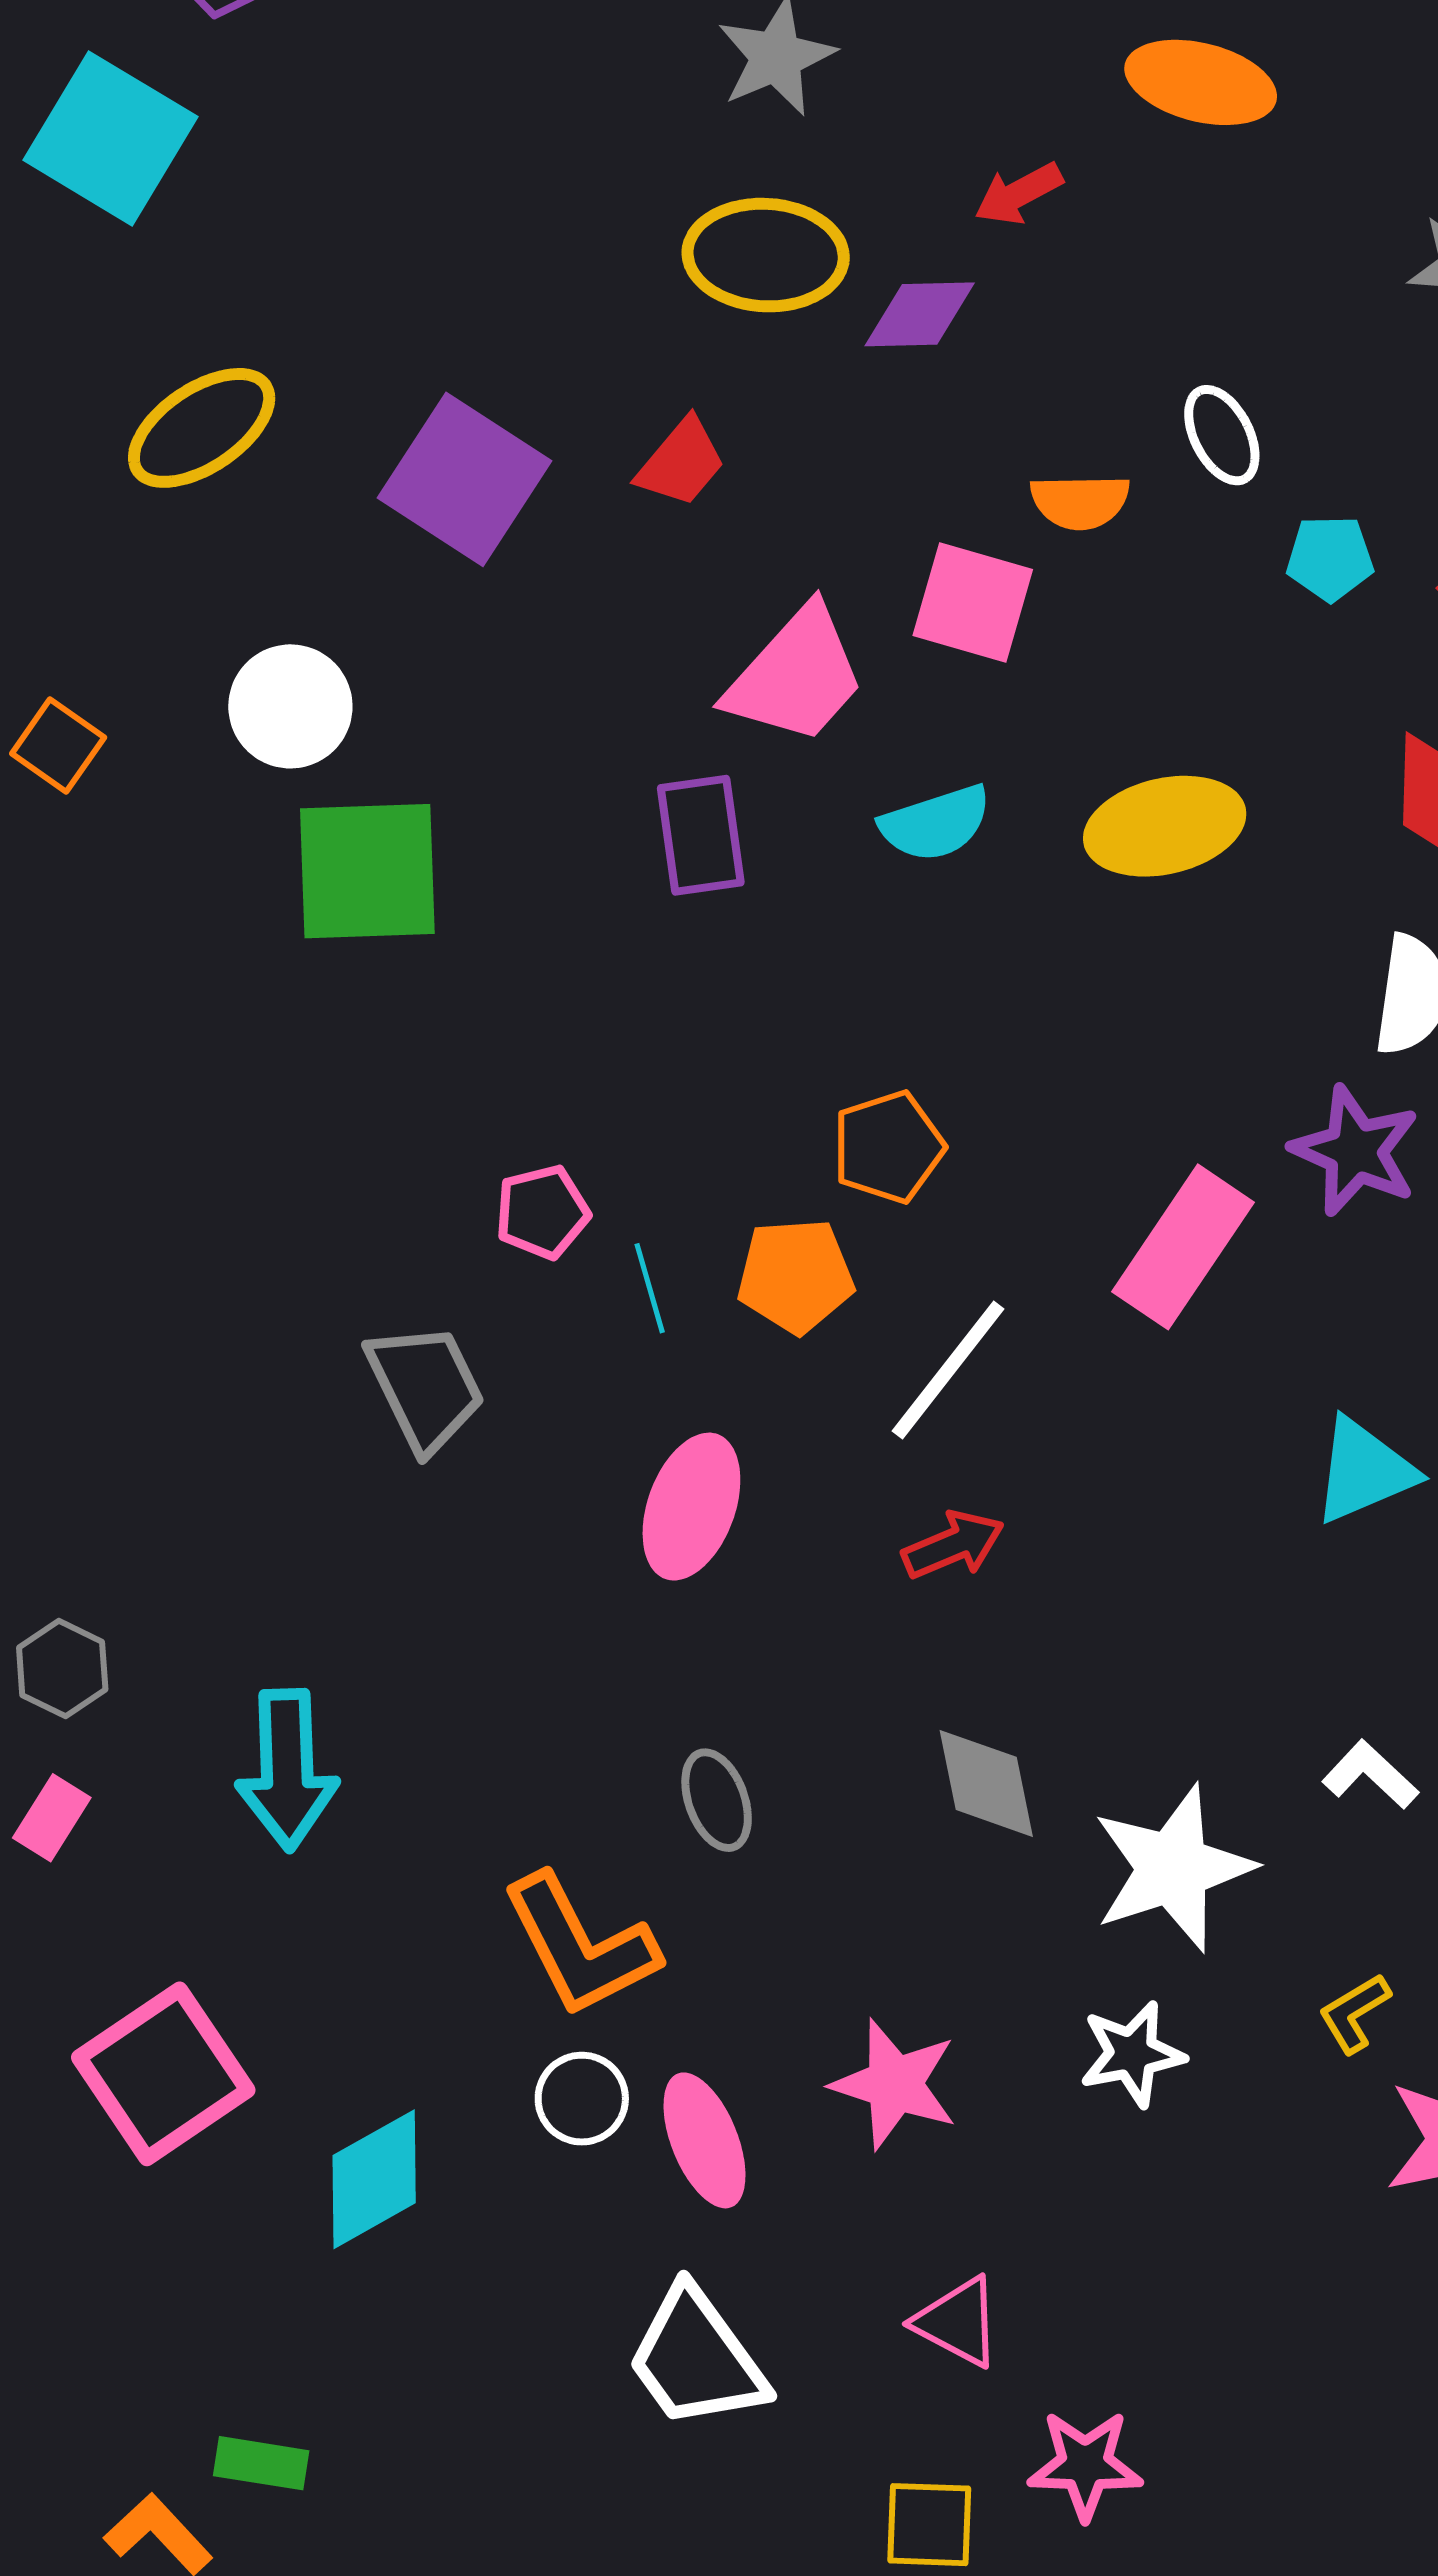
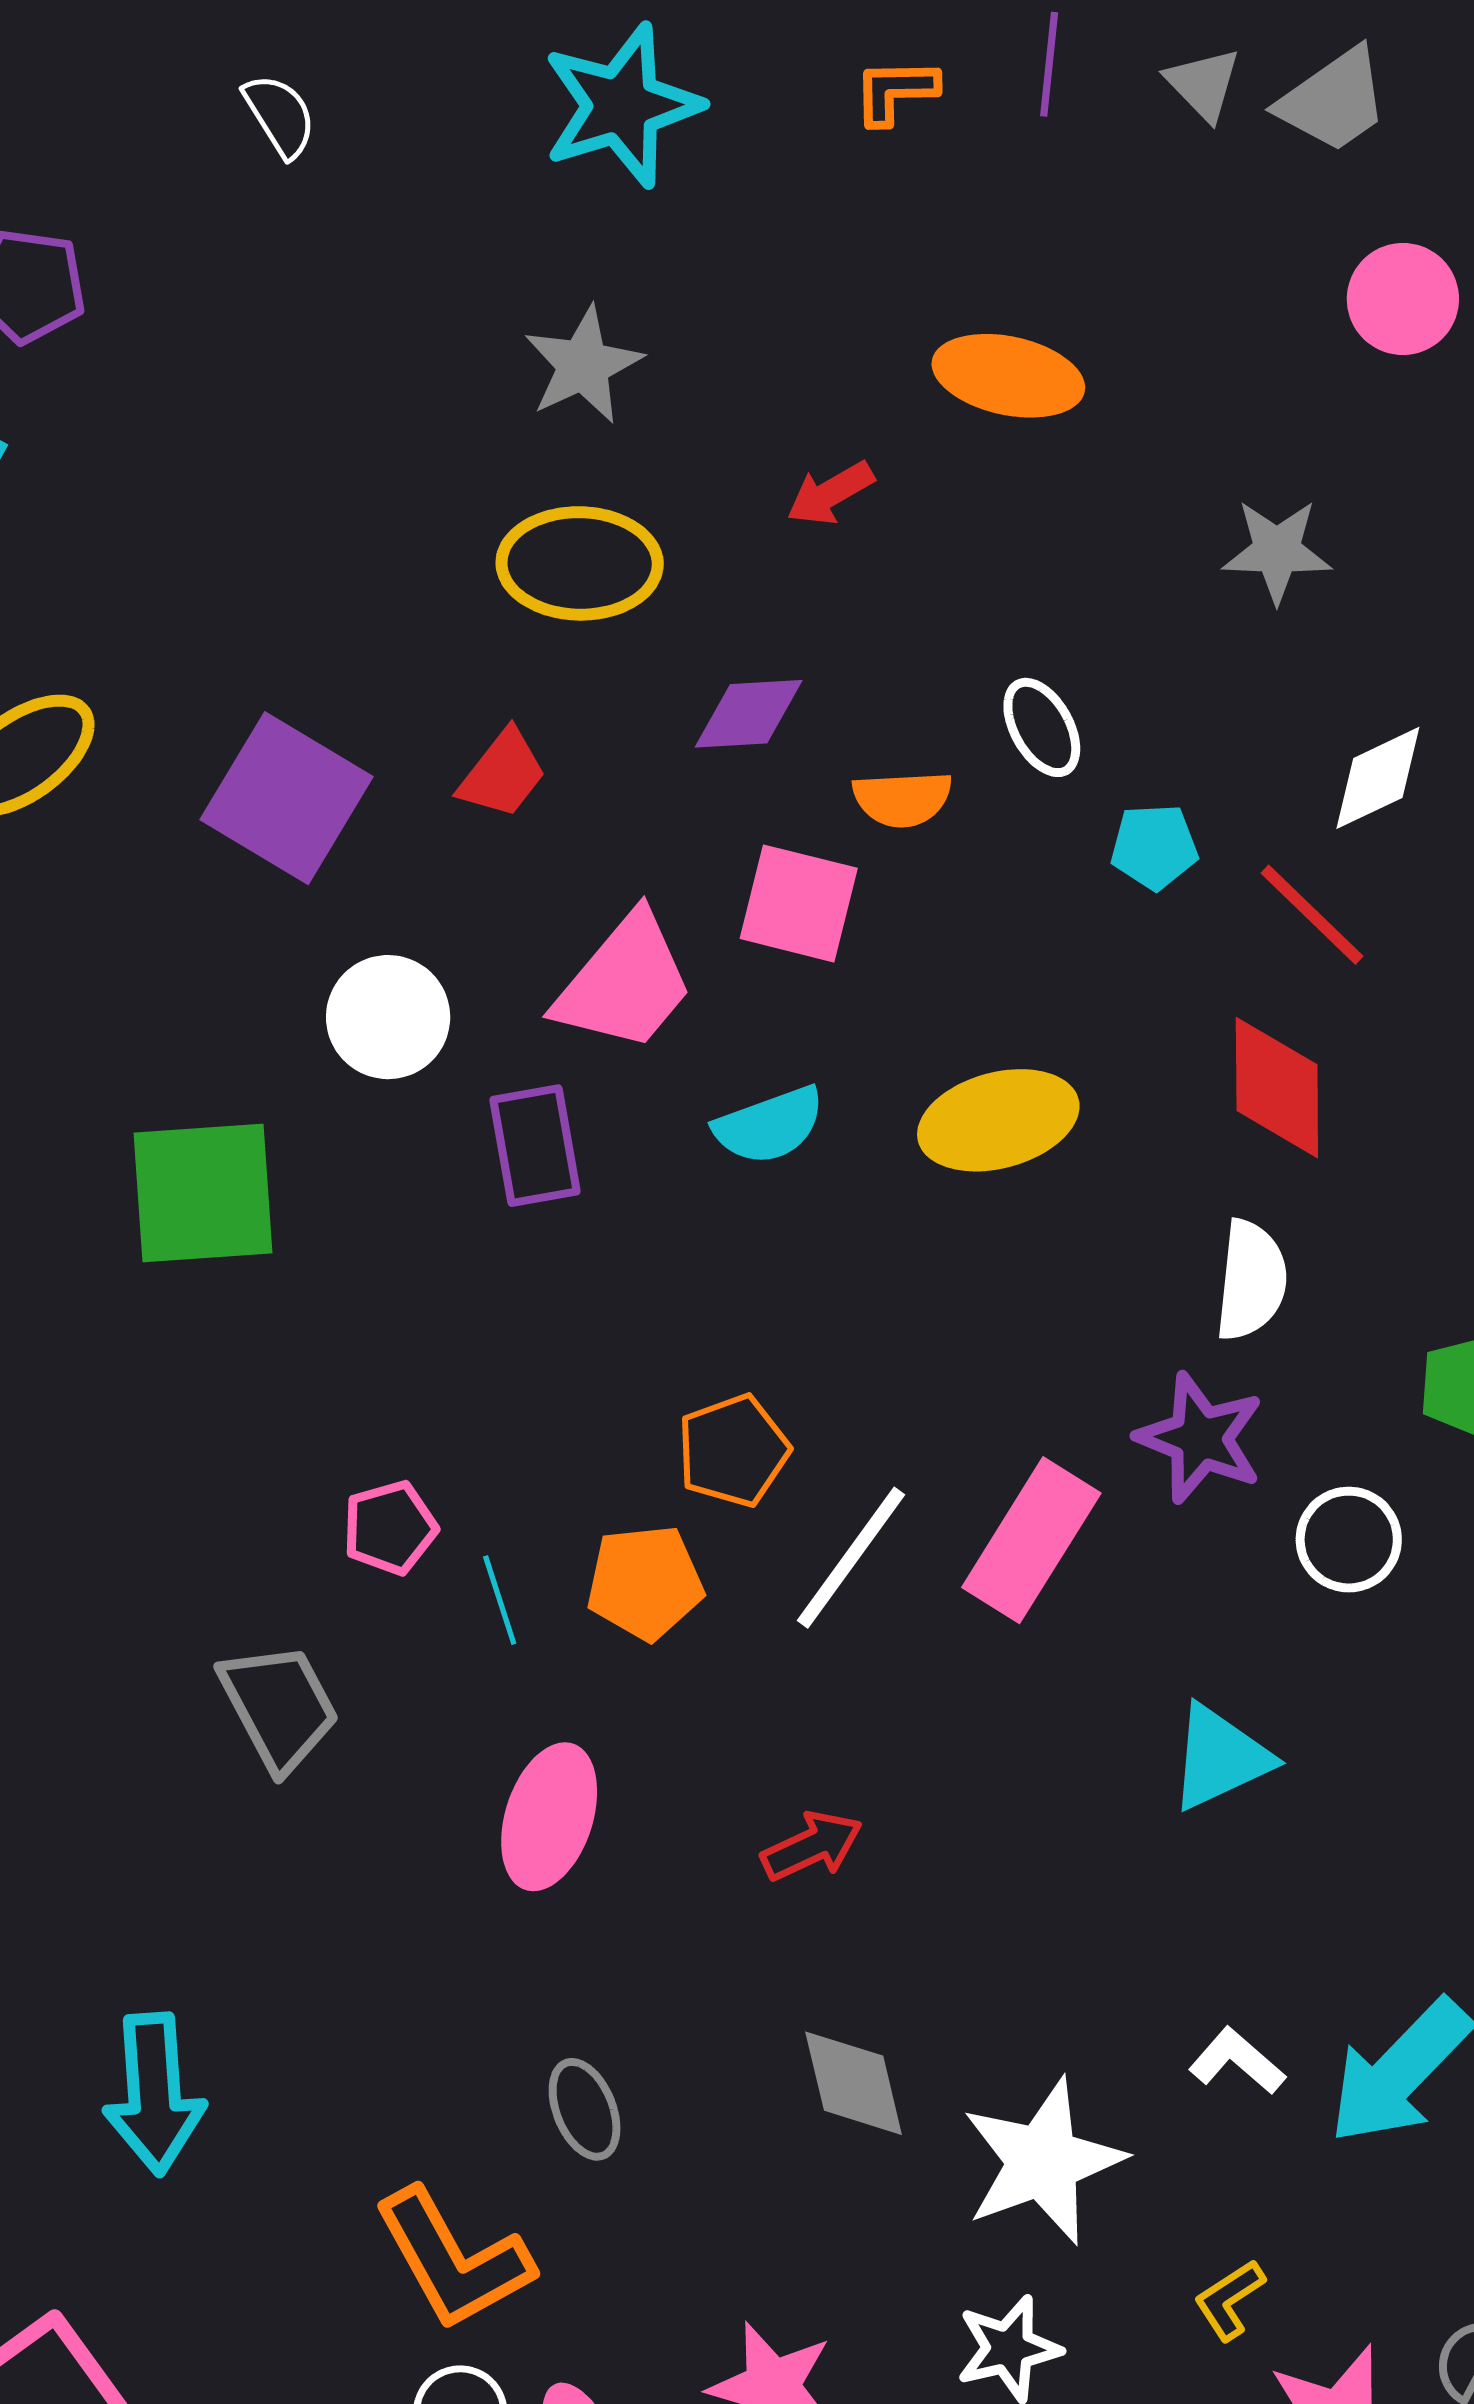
purple diamond: (920, 314) -> (749, 714), moved
white circle: (290, 706) -> (388, 1017), moved
white line: (948, 1370) -> (851, 1558), moved

